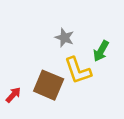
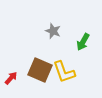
yellow L-shape: (78, 70) -> (64, 72), moved

